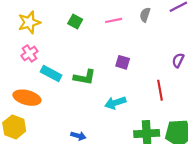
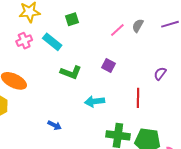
pink line: (114, 20) -> (117, 30), moved, turned -42
green square: (75, 22) -> (72, 19), turned 32
cyan rectangle: (51, 74) -> (52, 42), moved

